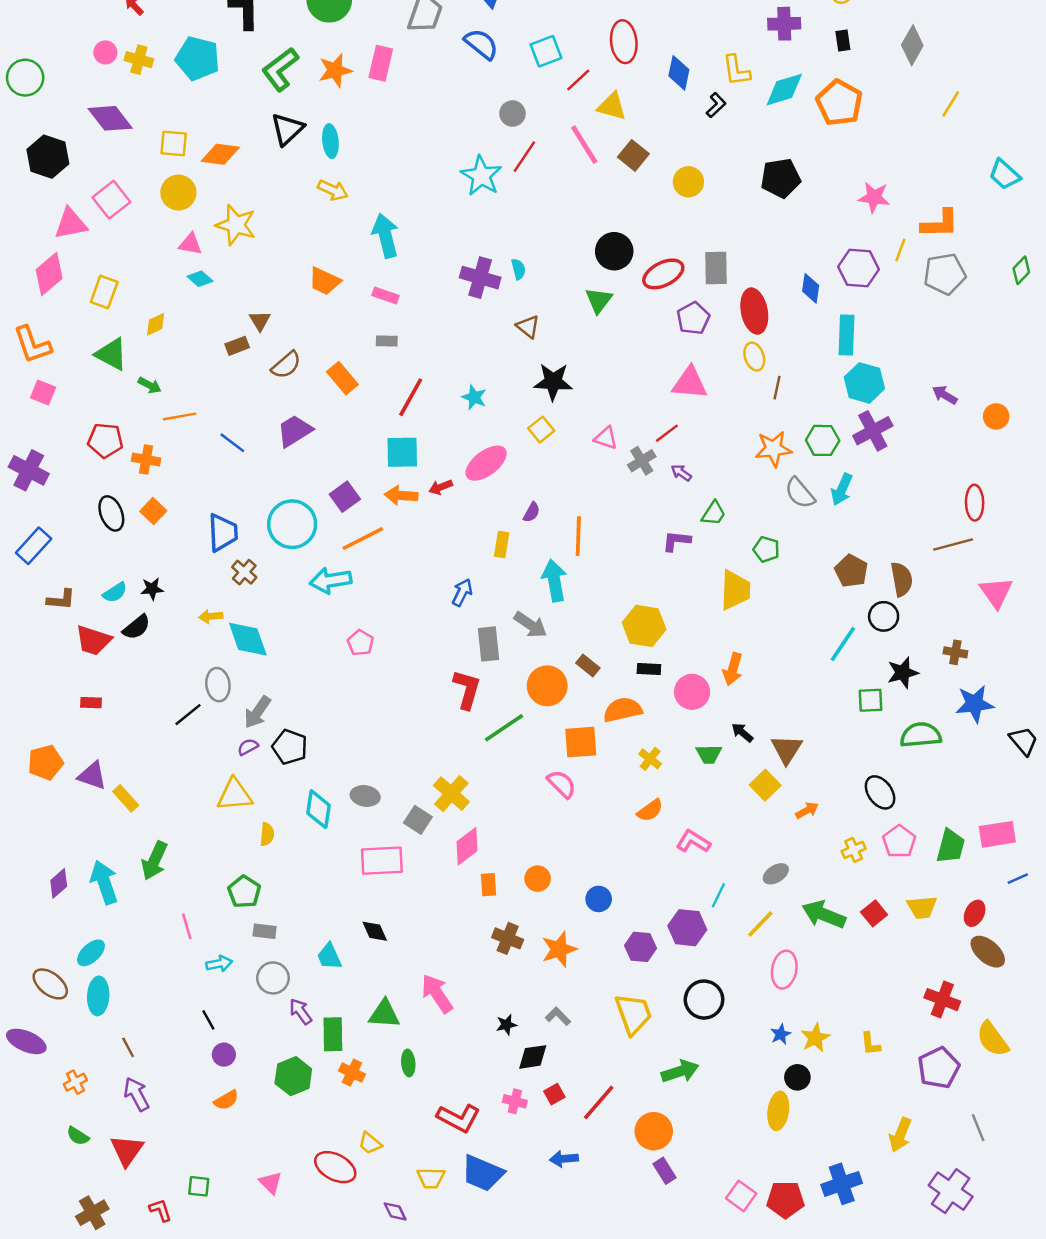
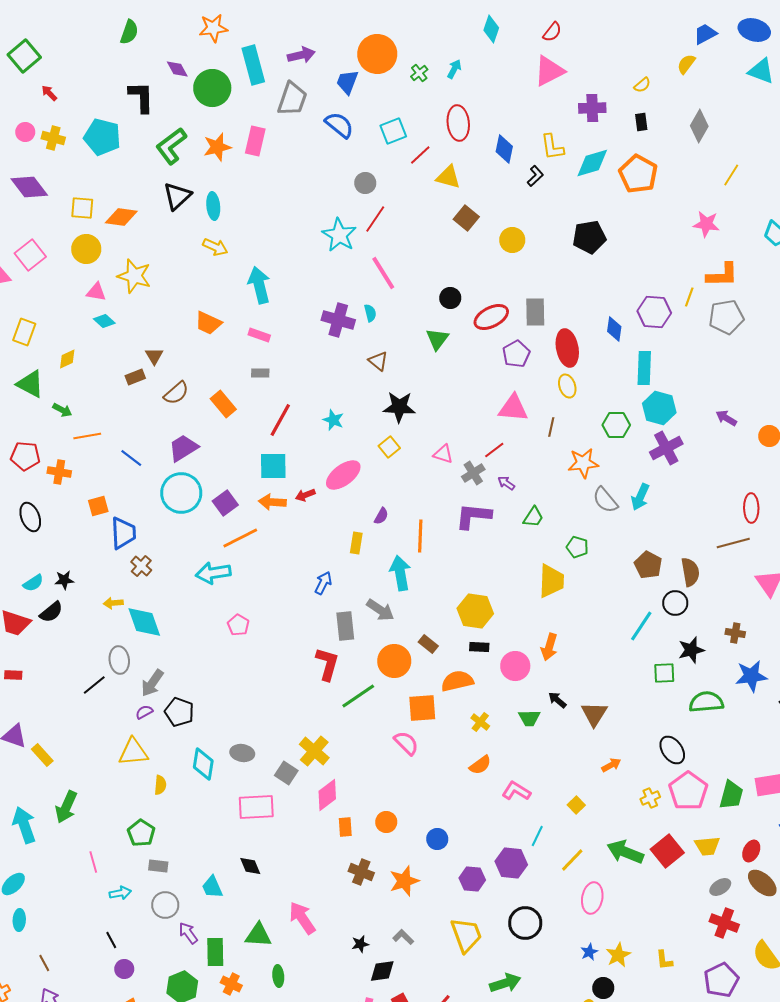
pink line: (584, 145) -> (383, 273), moved
pink star: (874, 197) -> (706, 224), moved
black circle: (614, 251) -> (450, 298), size x0.7
brown line: (777, 388) -> (551, 427), moved
green hexagon: (823, 440) -> (616, 425), moved
orange square: (153, 511) -> (98, 506), moved, turned 30
cyan circle: (292, 524) -> (181, 493), moved
purple L-shape: (676, 541) -> (473, 516), moved, size x1.5
yellow square: (765, 785) -> (576, 805), moved, size x0.7
pink pentagon: (899, 841) -> (688, 791), size x1.4
gray ellipse: (776, 874) -> (720, 887), moved
red square: (874, 913) -> (667, 851), size x1.5
cyan ellipse: (98, 996) -> (19, 920), size x0.7

